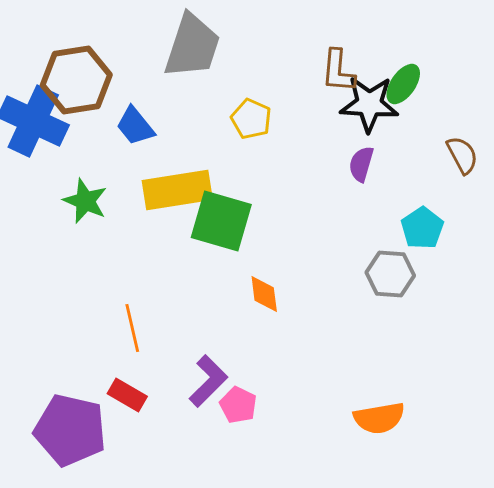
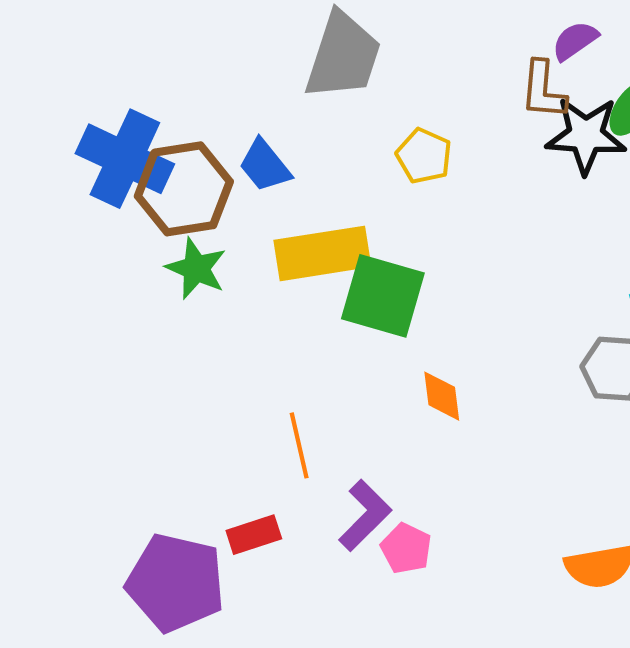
brown hexagon: (76, 80) -> (184, 189), moved
purple semicircle: (361, 164) -> (575, 41), moved, turned 39
orange line: (132, 328) -> (299, 445), moved
red rectangle: (127, 395) -> (254, 535), turned -48

